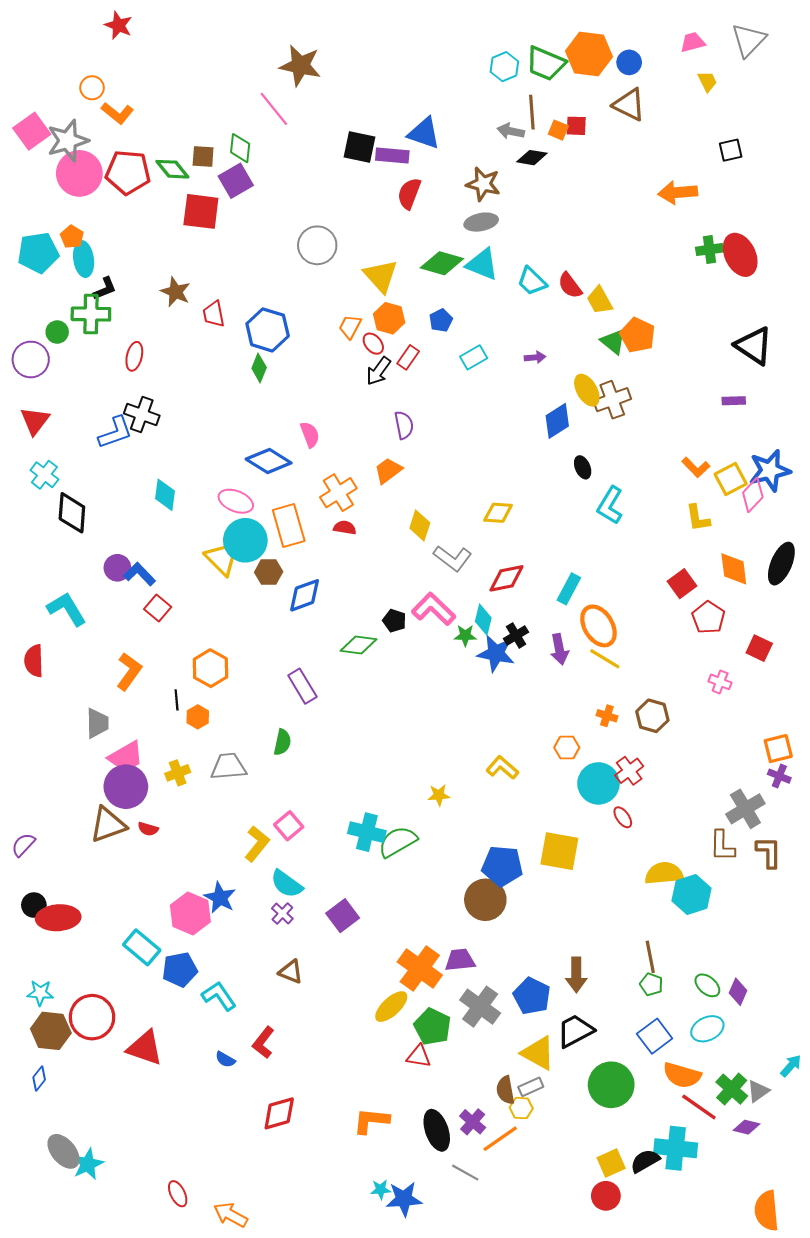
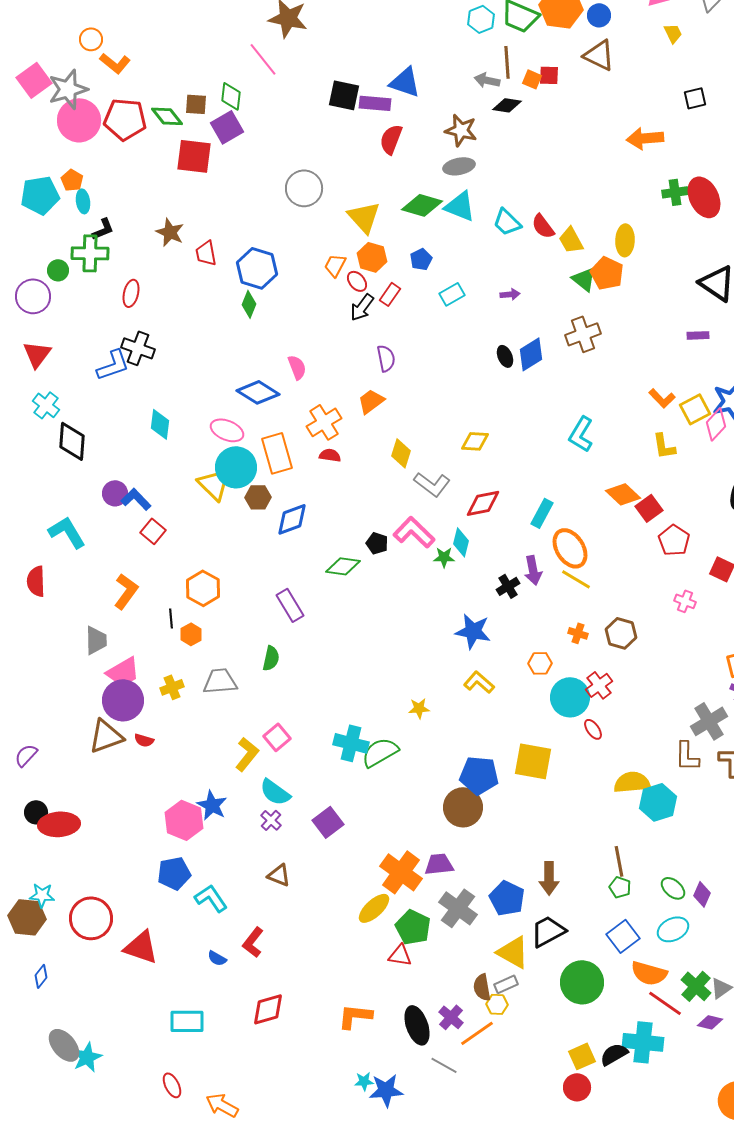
cyan ellipse: (84, 259) -> (83, 201), size x0.7
yellow ellipse: (587, 390) -> (625, 240), moved, turned 32
black ellipse: (583, 467) -> (505, 356), moved
orange diamond: (734, 569) -> (623, 494), moved, turned -40
black cross: (516, 635) -> (508, 586), moved
blue star: (496, 653) -> (473, 631), moved
cyan rectangle: (142, 947) -> (187, 1021), moved, turned -40
brown hexagon: (51, 1031) -> (27, 917), moved

